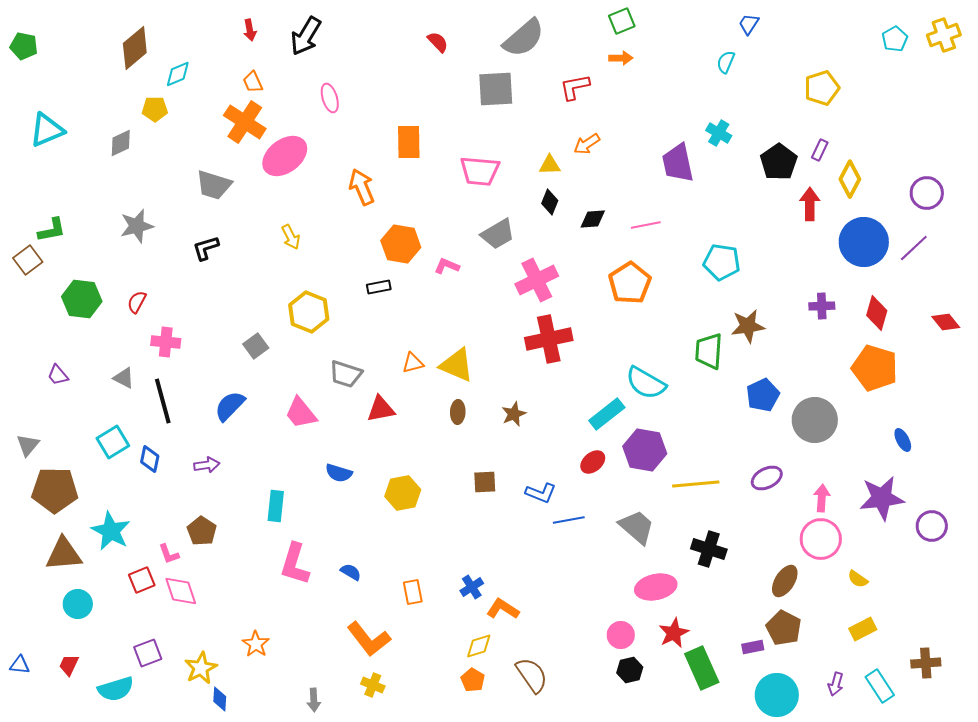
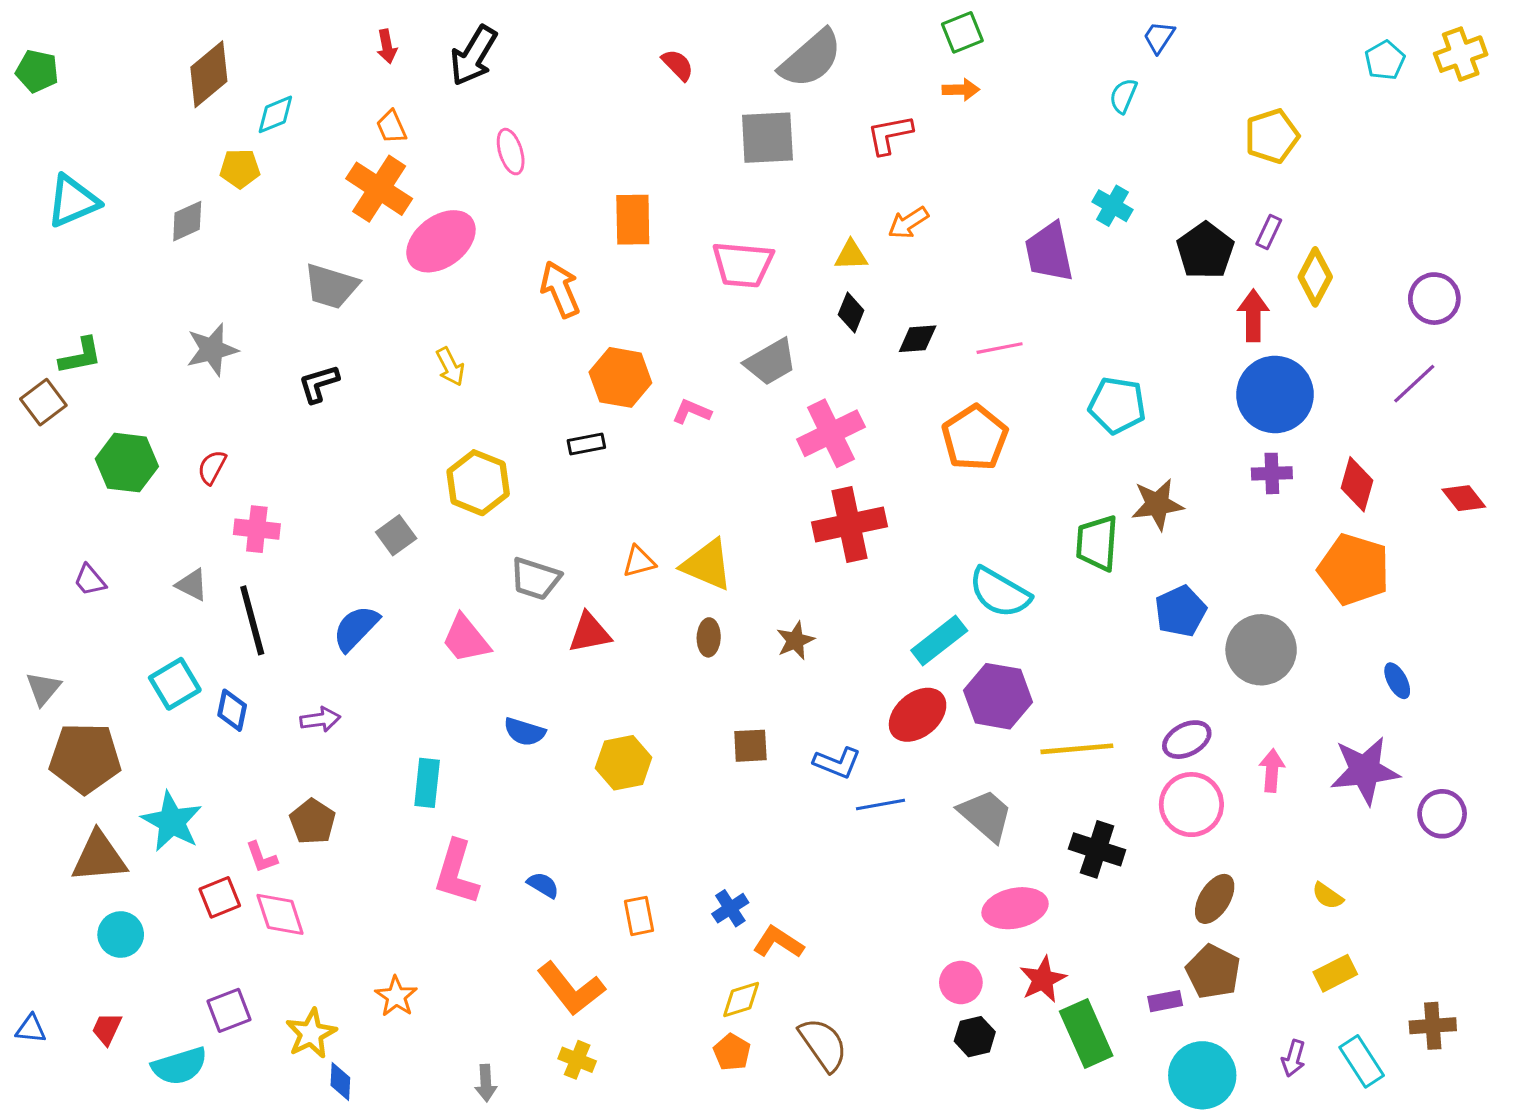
blue circle: (864, 242) -> (1275, 394), moved
red ellipse: (593, 462) -> (918, 715), size x1.5
pink circle: (821, 539) -> (1191, 805), moved

